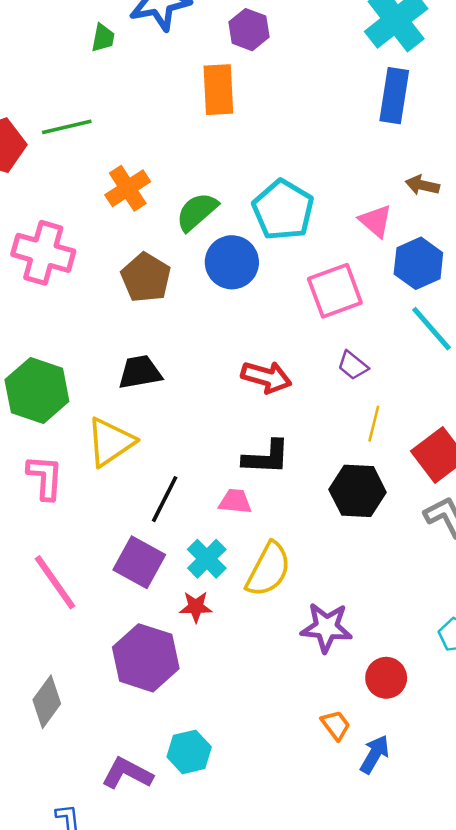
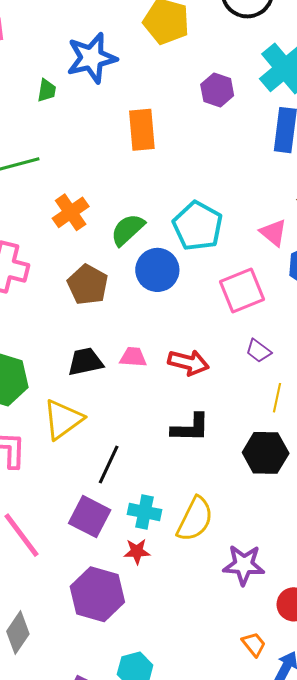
purple hexagon: (249, 30) -> (217, 90), moved
pink trapezoid: (235, 501) -> (133, 357), moved
cyan cross: (207, 559) -> (145, 512), turned -32

